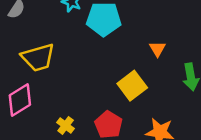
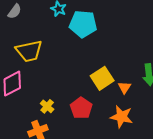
orange triangle: (157, 49) -> (124, 87), moved

